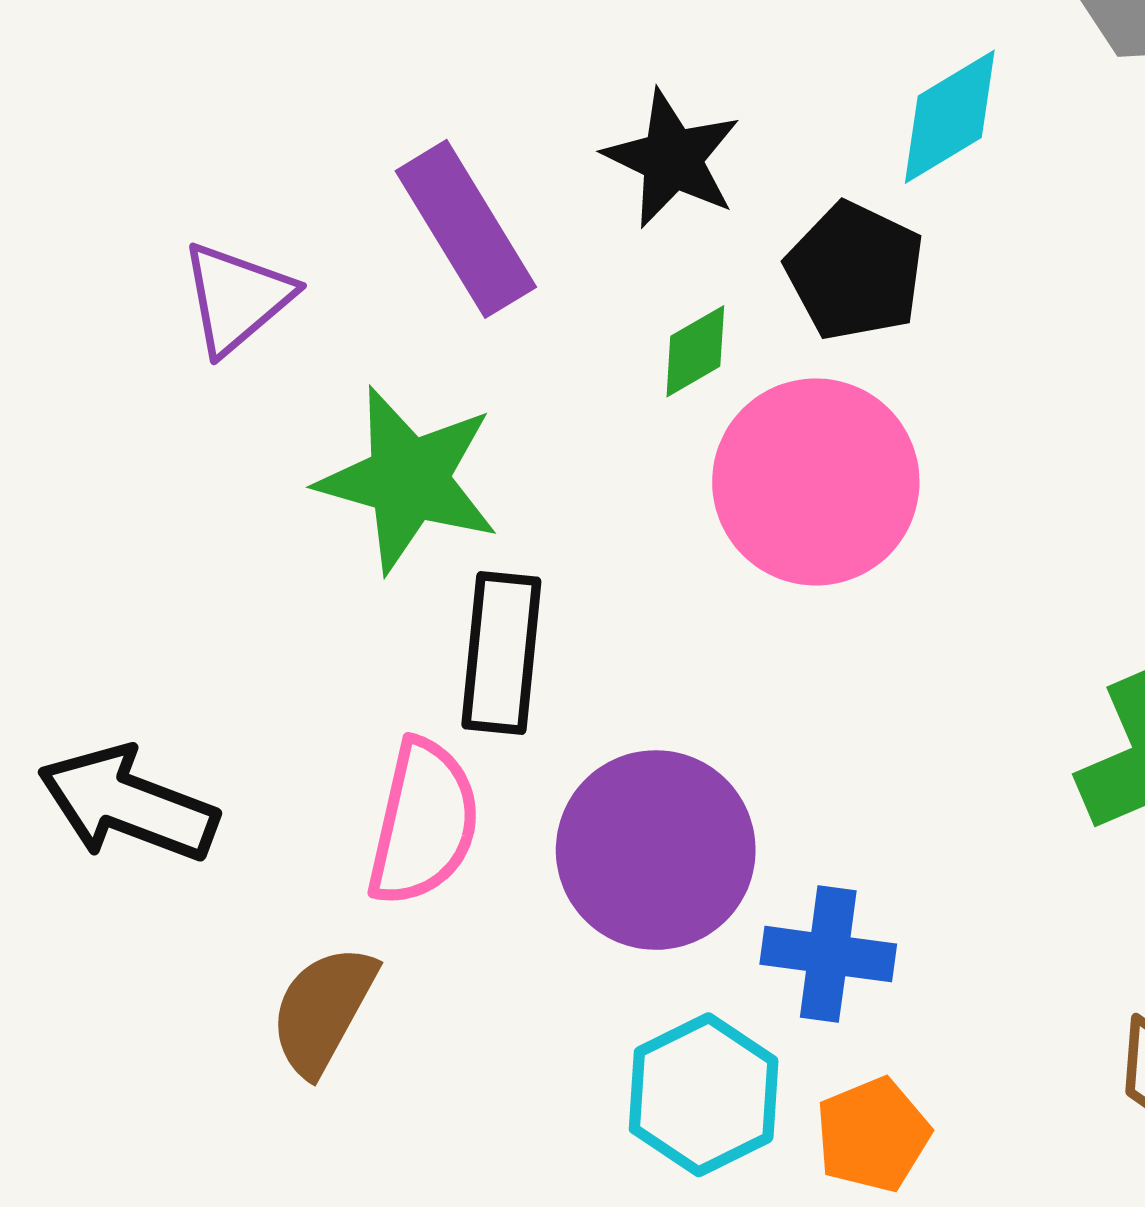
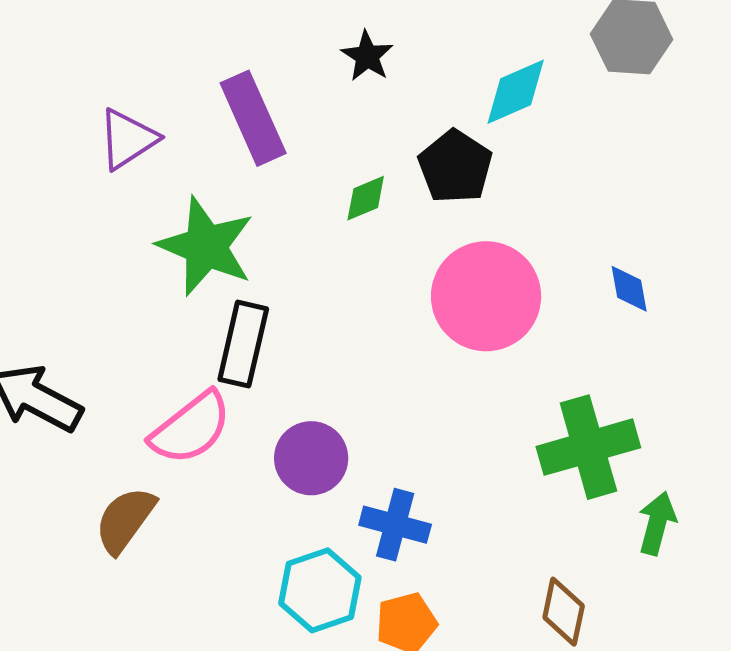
black star: (672, 159) -> (367, 56), moved, size x0.7
pink circle: (816, 482) -> (486, 296), moved
pink semicircle: (423, 823) -> (191, 428), turned 32
purple circle: (656, 850) -> (311, 458), size x0.7

